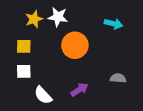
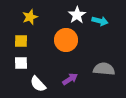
white star: (58, 17) -> (77, 15), moved, turned 30
gray semicircle: (118, 78) -> (104, 69), size x1.5

